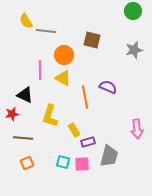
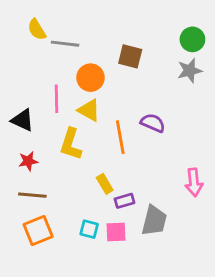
green circle: (133, 11) -> (192, 39), moved
black triangle: (25, 95) -> (23, 120), moved
red star: (12, 114) -> (28, 161), moved
yellow L-shape: (50, 116) -> (71, 144), moved
orange square: (27, 163) -> (38, 231), size x1.5

